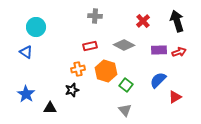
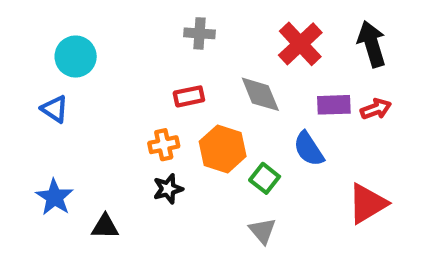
red cross: (143, 21) -> (300, 44), size x1.5
gray diamond: (124, 45) -> (260, 94), turned 40
blue semicircle: (158, 80) -> (309, 149), moved, turned -78
black star: (72, 90) -> (168, 189), moved
red triangle: (175, 97) -> (367, 203), size x1.5

